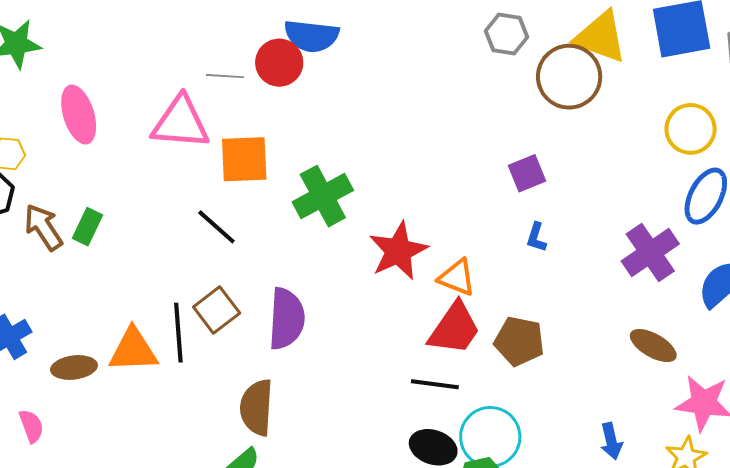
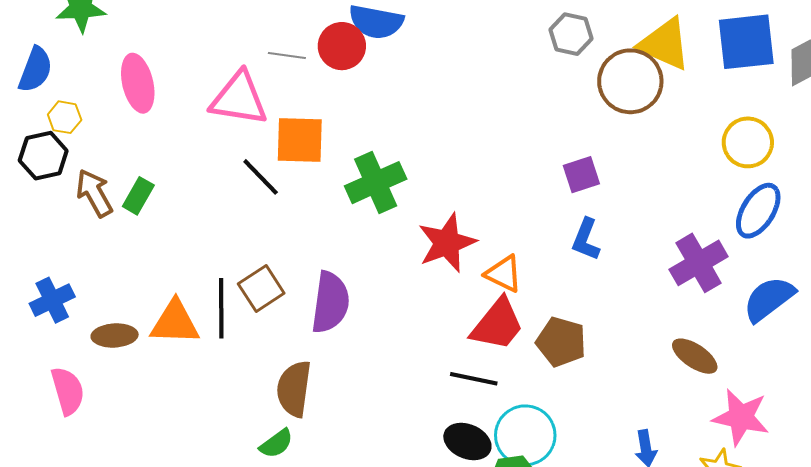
black line: (216, 227) -> (261, 177), moved
blue L-shape: (536, 237) -> (586, 239), size x1.4
pink semicircle: (31, 426) -> (68, 391), size x1.4

